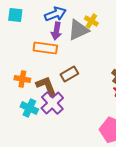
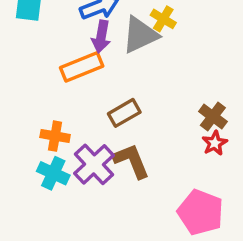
orange rectangle: (45, 48) -> (82, 67), turned -30
orange cross: (22, 79) -> (55, 136), moved
brown L-shape: (46, 86) -> (131, 161), moved

